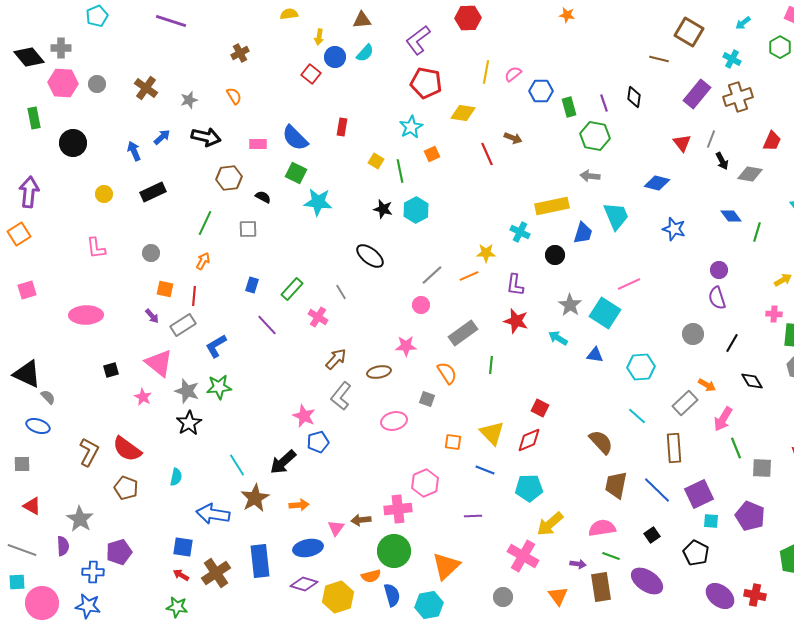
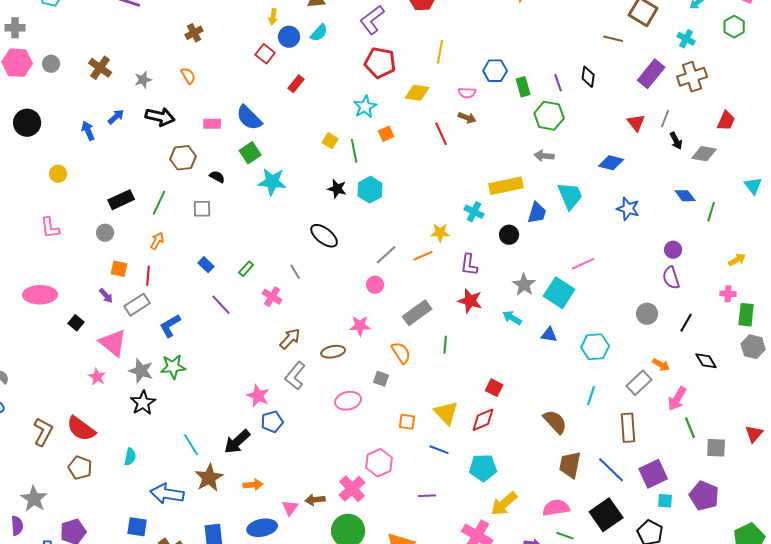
pink semicircle: (513, 74) -> (467, 93), moved, turned -138
red rectangle: (342, 127) -> (296, 84), moved, turned 30
green square: (296, 173) -> (250, 153), turned 30
black rectangle: (153, 192) -> (121, 200), moved
blue rectangle: (252, 285) -> (206, 265), turned -63
green rectangle: (292, 289) -> (246, 269), size x0.7
black square: (111, 370) -> (76, 323), moved, turned -35
cyan line: (637, 416) -> (591, 396), turned 66
pink cross: (398, 509) -> (352, 489), turned -36
black square: (652, 535) -> (606, 515), size x2.0

